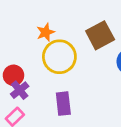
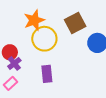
orange star: (46, 32) -> (34, 20), size x1.5

